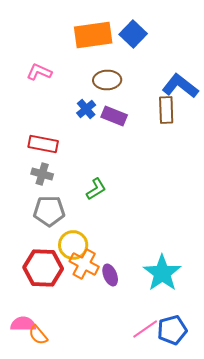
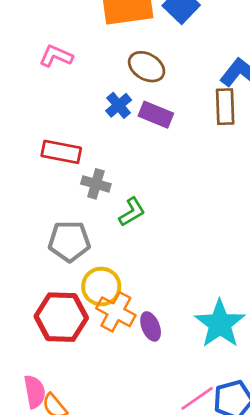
brown ellipse: (107, 80) -> (147, 67), turned 32
gray cross: (42, 174) -> (96, 184), moved
pink semicircle: (23, 324) -> (35, 392), turned 80

